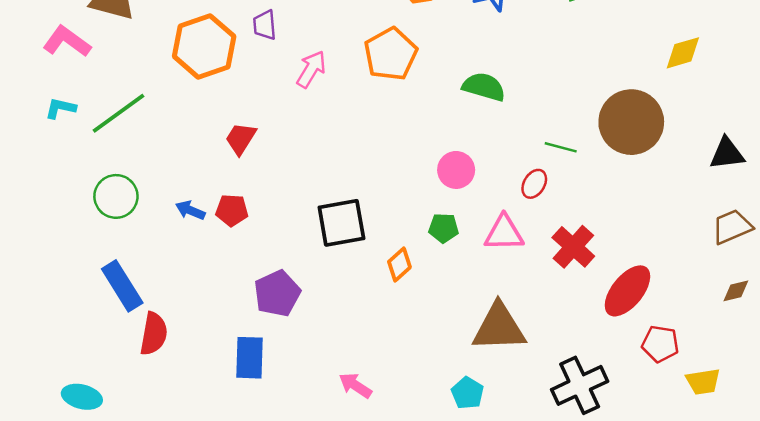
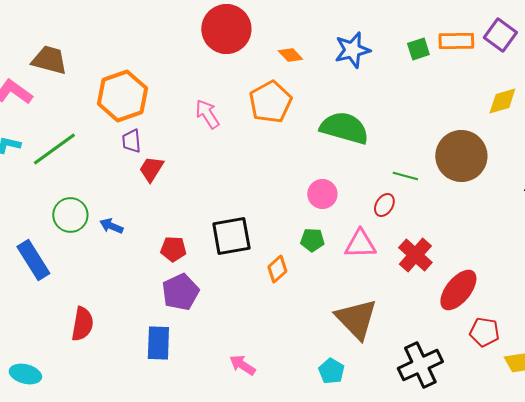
purple trapezoid: (265, 25) -> (131, 141), moved
pink arrow: (311, 69) -> (207, 114), turned -64
green semicircle: (484, 87) -> (344, 128), size x1.4
green circle: (116, 196) -> (70, 215), moved
red pentagon: (232, 210) -> (173, 249), moved
blue rectangle: (122, 286) -> (33, 260), moved
brown triangle: (499, 327) -> (356, 319), turned 48

